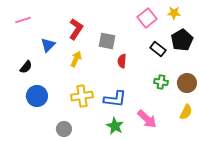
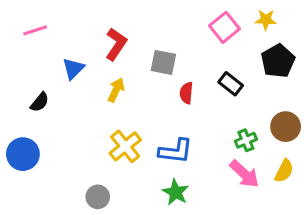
black rectangle: (158, 49) -> (231, 84), moved
green cross: (161, 82) -> (246, 140), moved, turned -32
blue circle: (37, 96) -> (23, 154), moved
yellow cross: (82, 96) -> (125, 146), turned -30
pink arrow: (147, 119) -> (244, 174), moved

